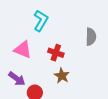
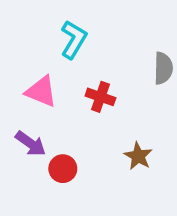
brown star: (62, 76) -> (138, 156), moved

